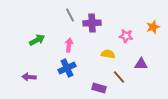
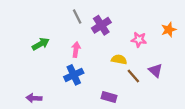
purple cross: (92, 23) -> (101, 25), turned -30
purple triangle: (141, 64) -> (155, 71), turned 40
purple arrow: (29, 77) -> (34, 98), moved
brown line: (119, 77) -> (133, 76), moved

